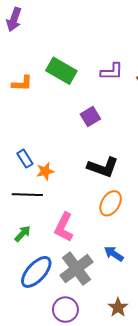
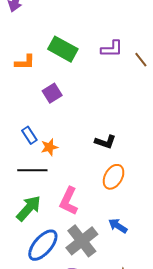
purple square: (90, 116) -> (52, 93), moved
black L-shape: (103, 167) -> (105, 142), size x0.7
green arrow: (23, 234) -> (29, 208), size x1.6

